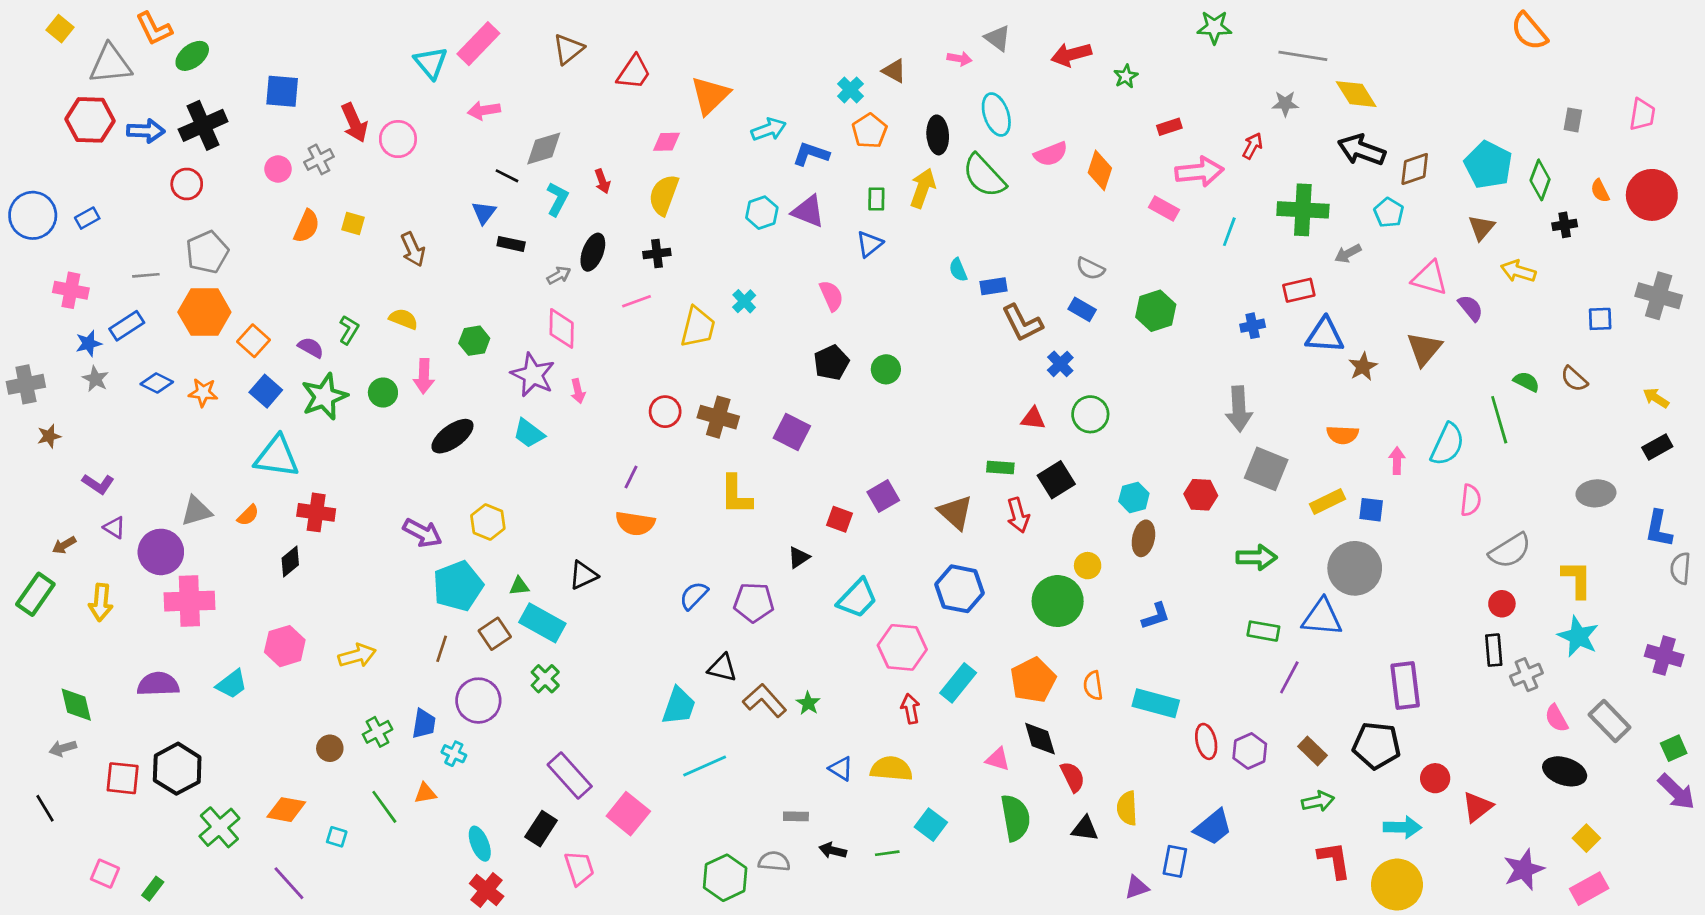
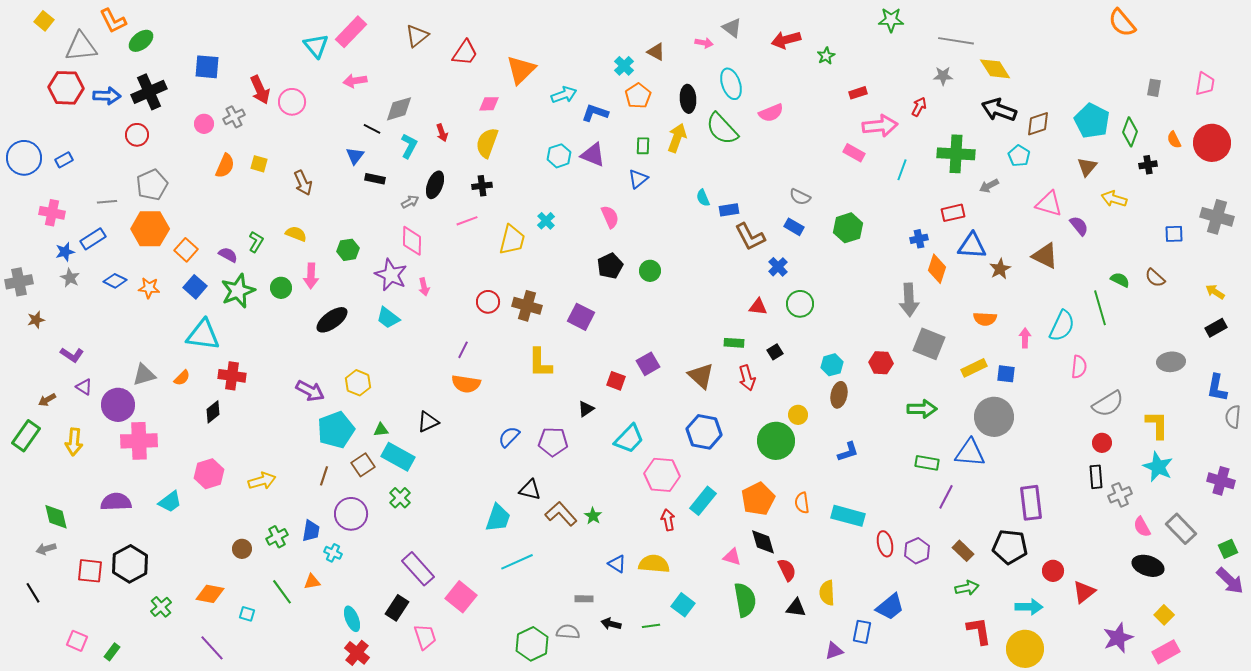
orange diamond: (1100, 170) -> (937, 269), moved
brown triangle: (1424, 349) -> (1045, 256), turned -44
black square: (1056, 480) -> (775, 352), size x0.6
green cross: (219, 827) -> (161, 607), size x0.7

